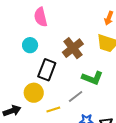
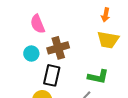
brown cross: (73, 48) -> (58, 48), moved, turned 30

